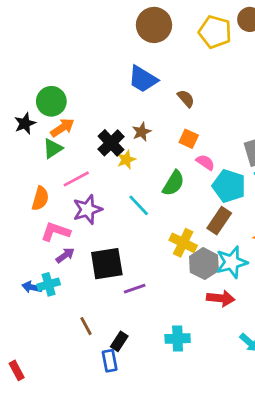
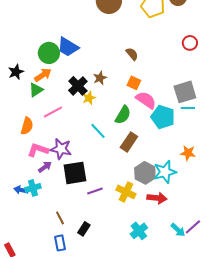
blue trapezoid: (143, 79) -> (68, 47), moved
green circle: (51, 101) -> (49, 53), moved
pink semicircle: (205, 162) -> (146, 100), size x1.5
purple star: (87, 210) -> (61, 149), moved, turned 30
brown rectangle: (219, 221) -> (129, 142), moved
yellow cross: (183, 243) -> (126, 192), moved
cyan cross: (178, 339) -> (139, 231), moved, turned -36
blue rectangle: (110, 361) -> (60, 243), moved

